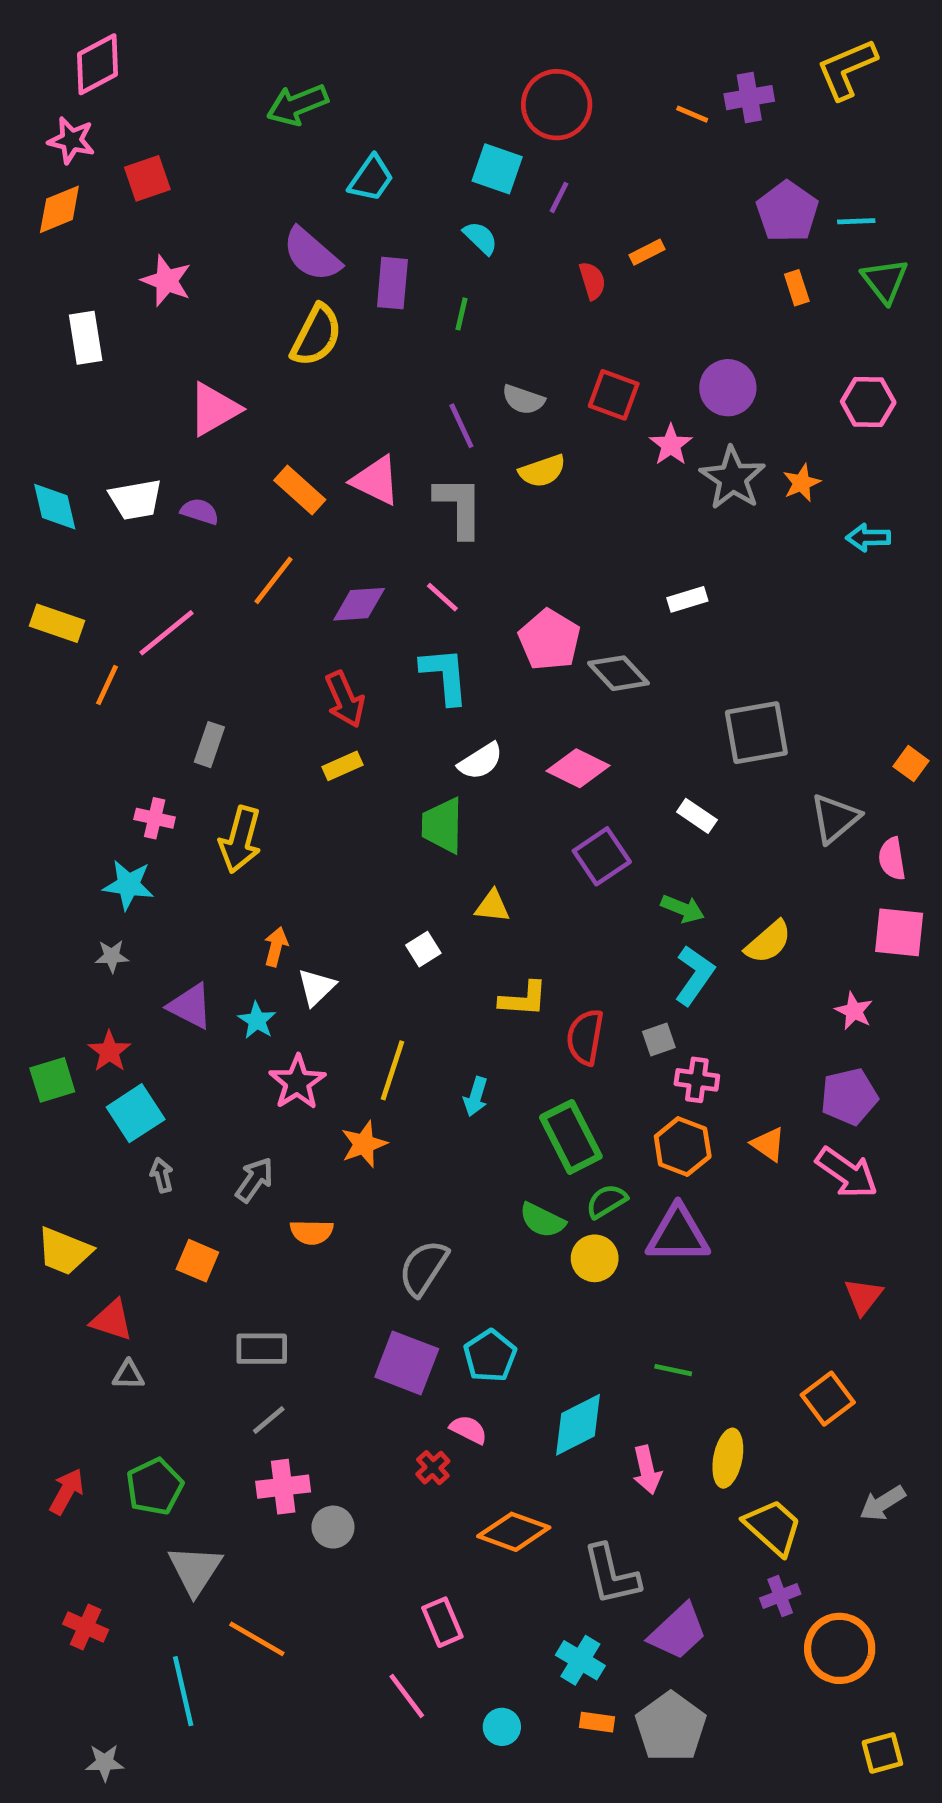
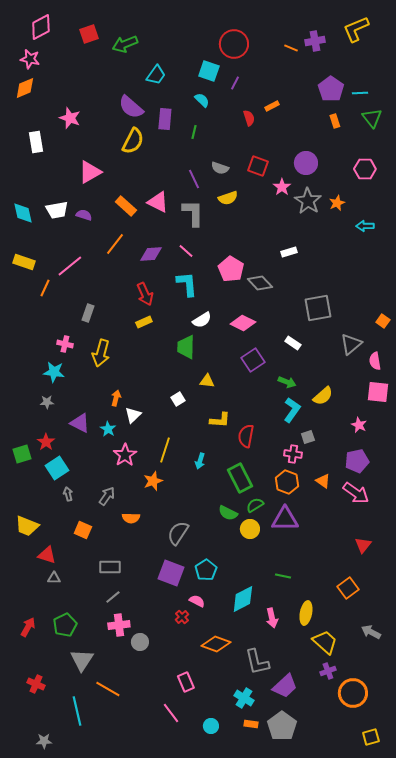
red square: (147, 178) -> (89, 34), moved
gray square: (659, 1039) -> (308, 437), moved
gray arrow: (882, 1503) -> (371, 632), turned 60

